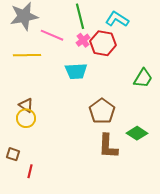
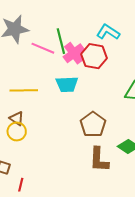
green line: (80, 16) -> (61, 41), moved
pink cross: (83, 40) -> (74, 53), size x1.5
yellow line: (27, 55) -> (24, 90), moved

